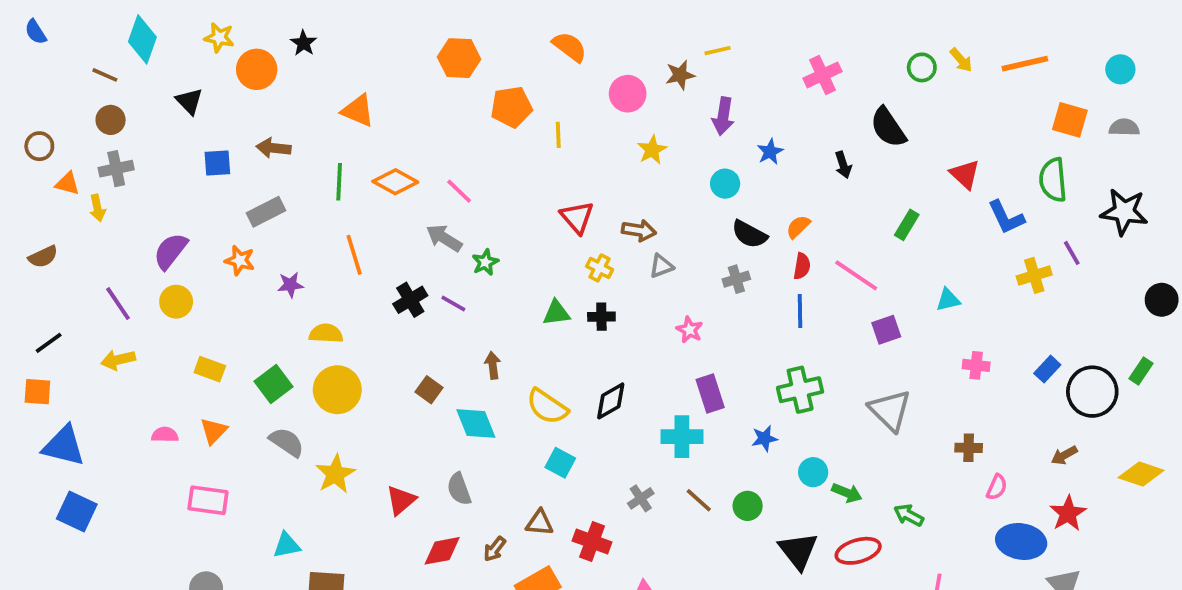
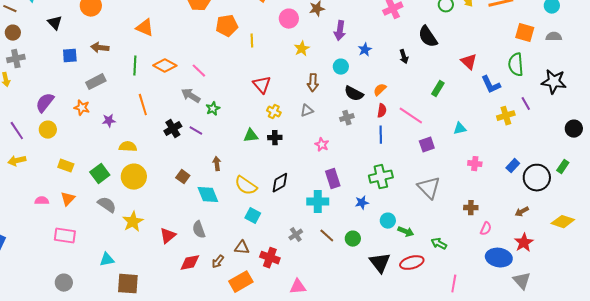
brown arrow: (639, 230) -> (313, 83), moved, turned 84

